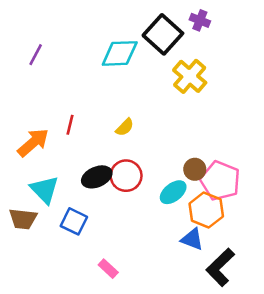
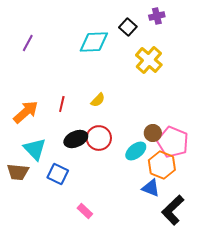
purple cross: (200, 20) -> (157, 16), turned -35
black square: (163, 34) -> (128, 27), size x0.6
red line: (70, 125) -> (62, 104), moved

